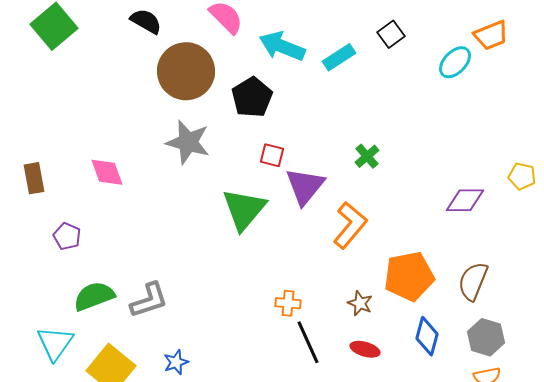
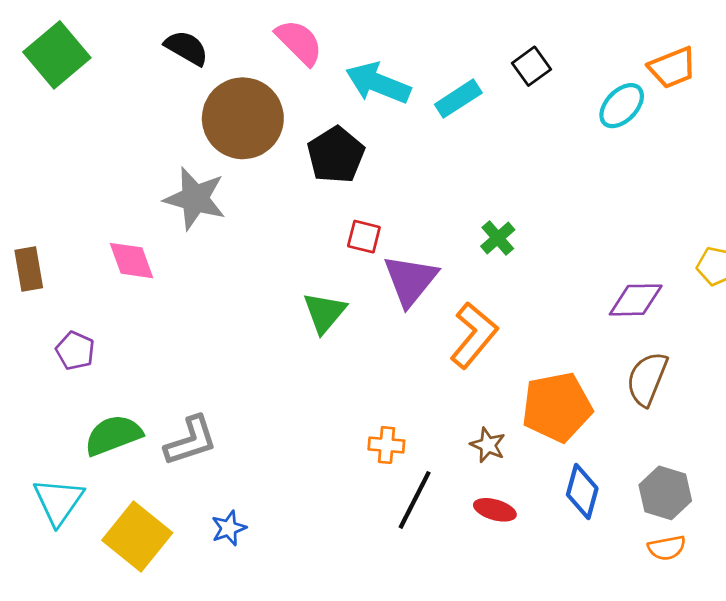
gray star: (188, 142) -> (195, 199), moved
green triangle: (244, 209) -> (324, 313), size x0.7
brown semicircle: (473, 281) -> (647, 379), moved
black line: (308, 342) -> (415, 500), turned 51

